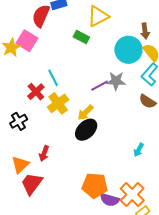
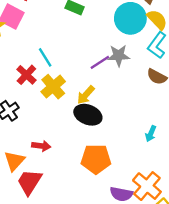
black ellipse: (86, 130) -> (88, 115), turned 70
red arrow: (44, 153) -> (41, 146), turned -98
orange pentagon: (95, 186) -> (96, 159), moved

